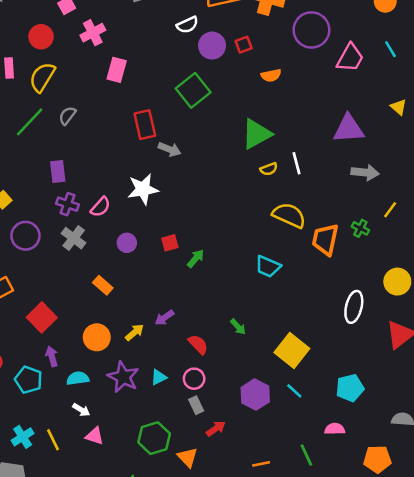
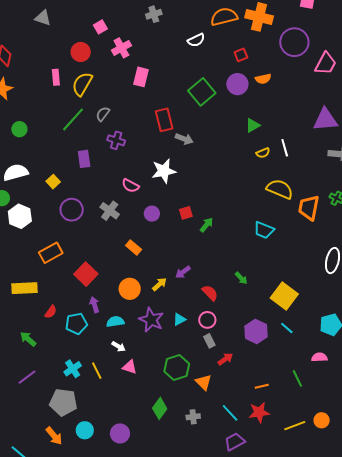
purple circle: (212, 46) -> (237, 84), moved
green triangle: (256, 134) -> (253, 125), size x0.6
purple rectangle: (58, 172) -> (84, 159), moved
purple cross: (68, 204) -> (116, 140), moved
pink semicircle: (100, 207) -> (130, 186), turned 78
cyan pentagon: (28, 380) -> (76, 324), turned -30

